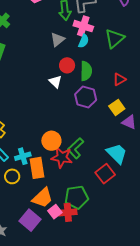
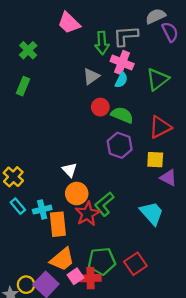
green semicircle: (86, 71) -> (122, 115), turned -72
red triangle: (119, 79) -> (160, 127), size x1.5
white triangle: (55, 82) -> (70, 170), moved
yellow square: (117, 107) -> (155, 160), turned 35
red star: (62, 157) -> (87, 214), turned 30
red square: (105, 174) -> (135, 264), moved
yellow circle: (12, 176) -> (26, 285), moved

